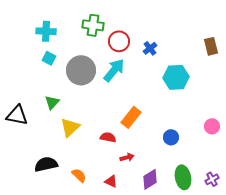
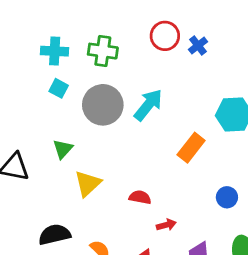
green cross: (93, 25) -> (103, 51), moved
red circle: (119, 41) -> (165, 36), moved
blue cross: (150, 48) -> (198, 46), moved
orange rectangle: (131, 117) -> (191, 148), moved

